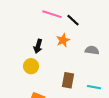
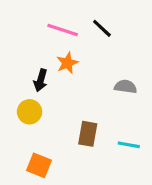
black line: (73, 20) -> (102, 28), moved
orange star: (63, 40) -> (67, 63), moved

